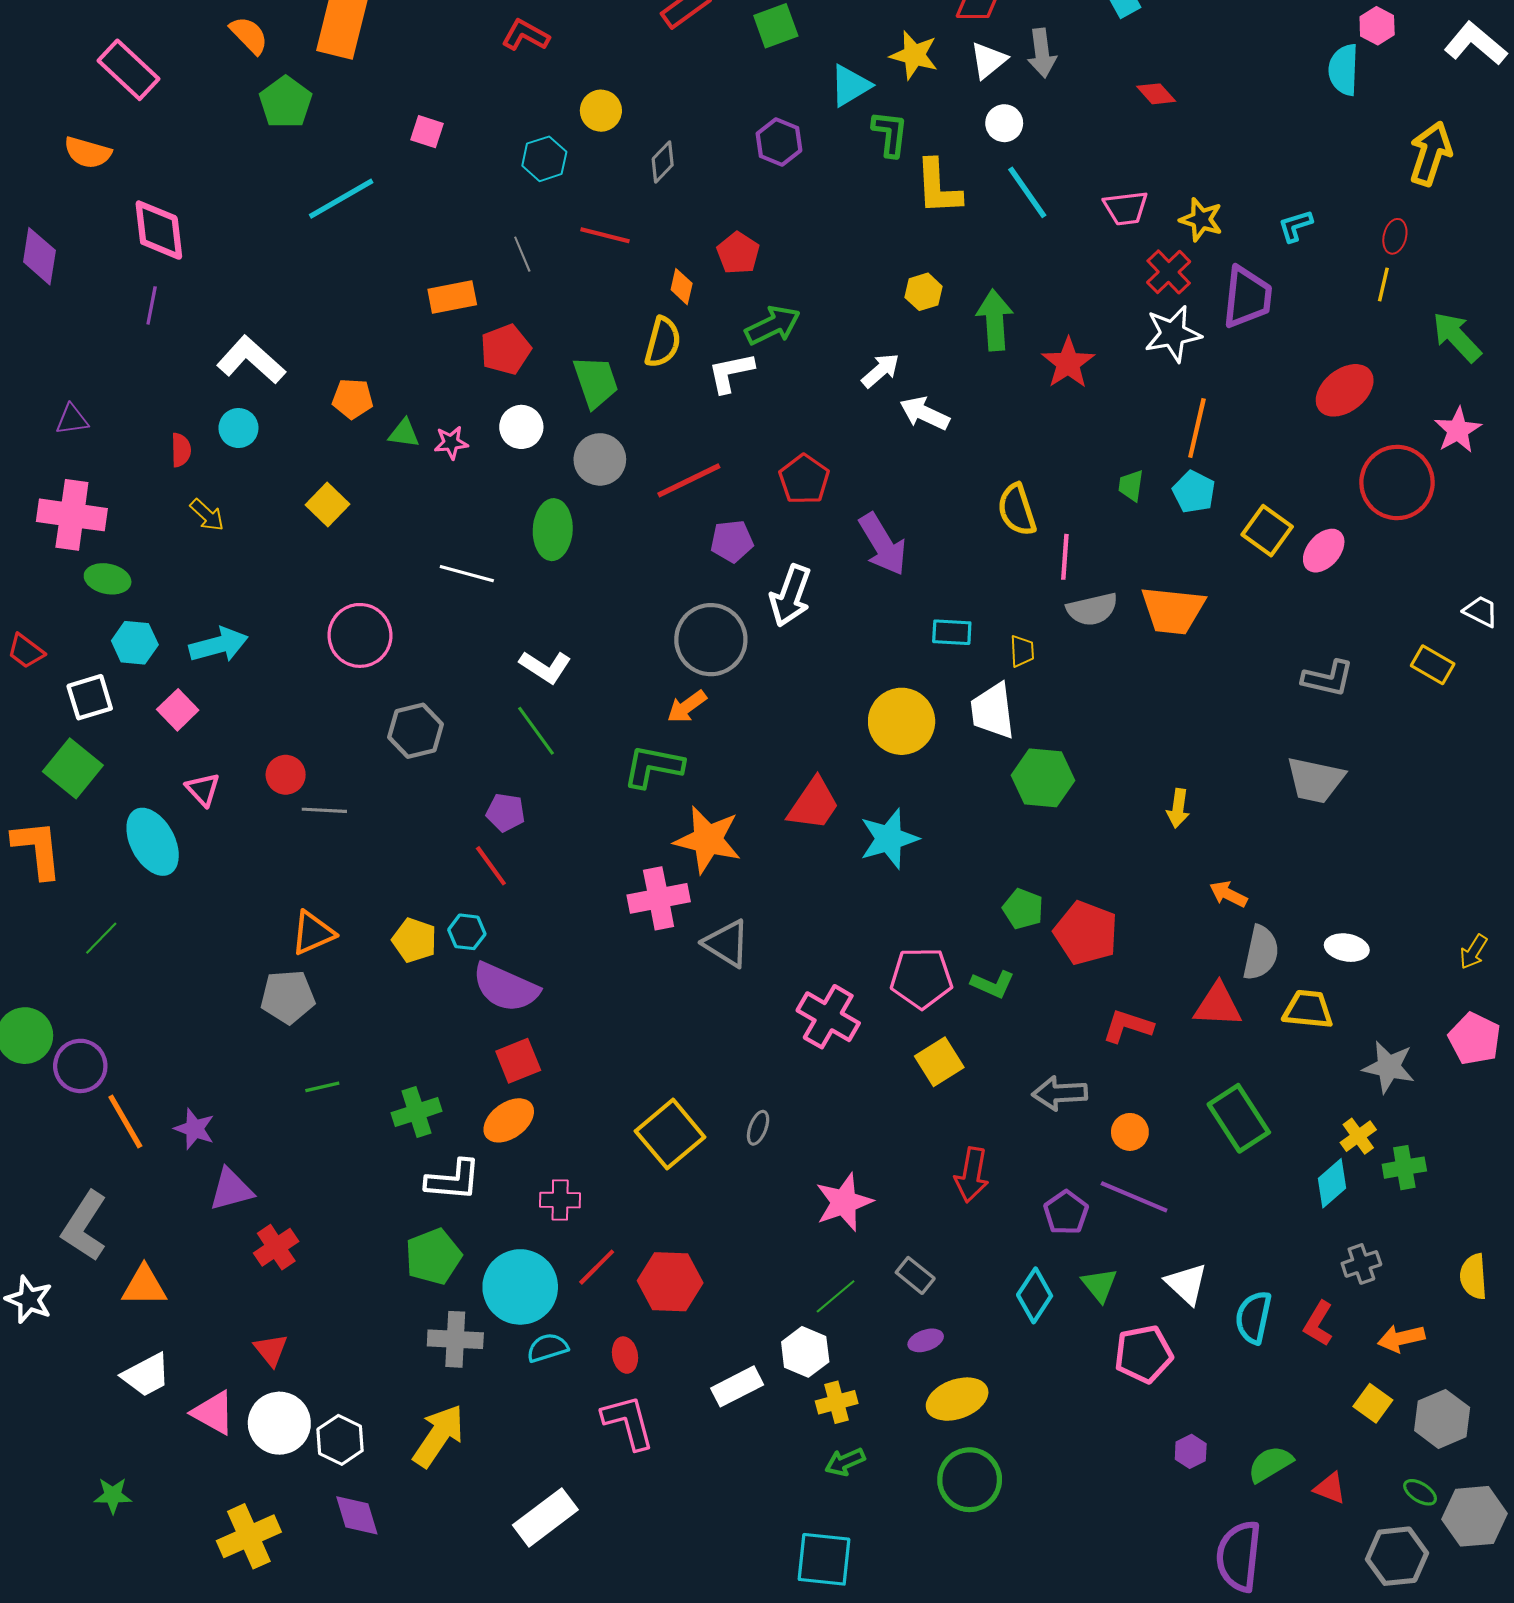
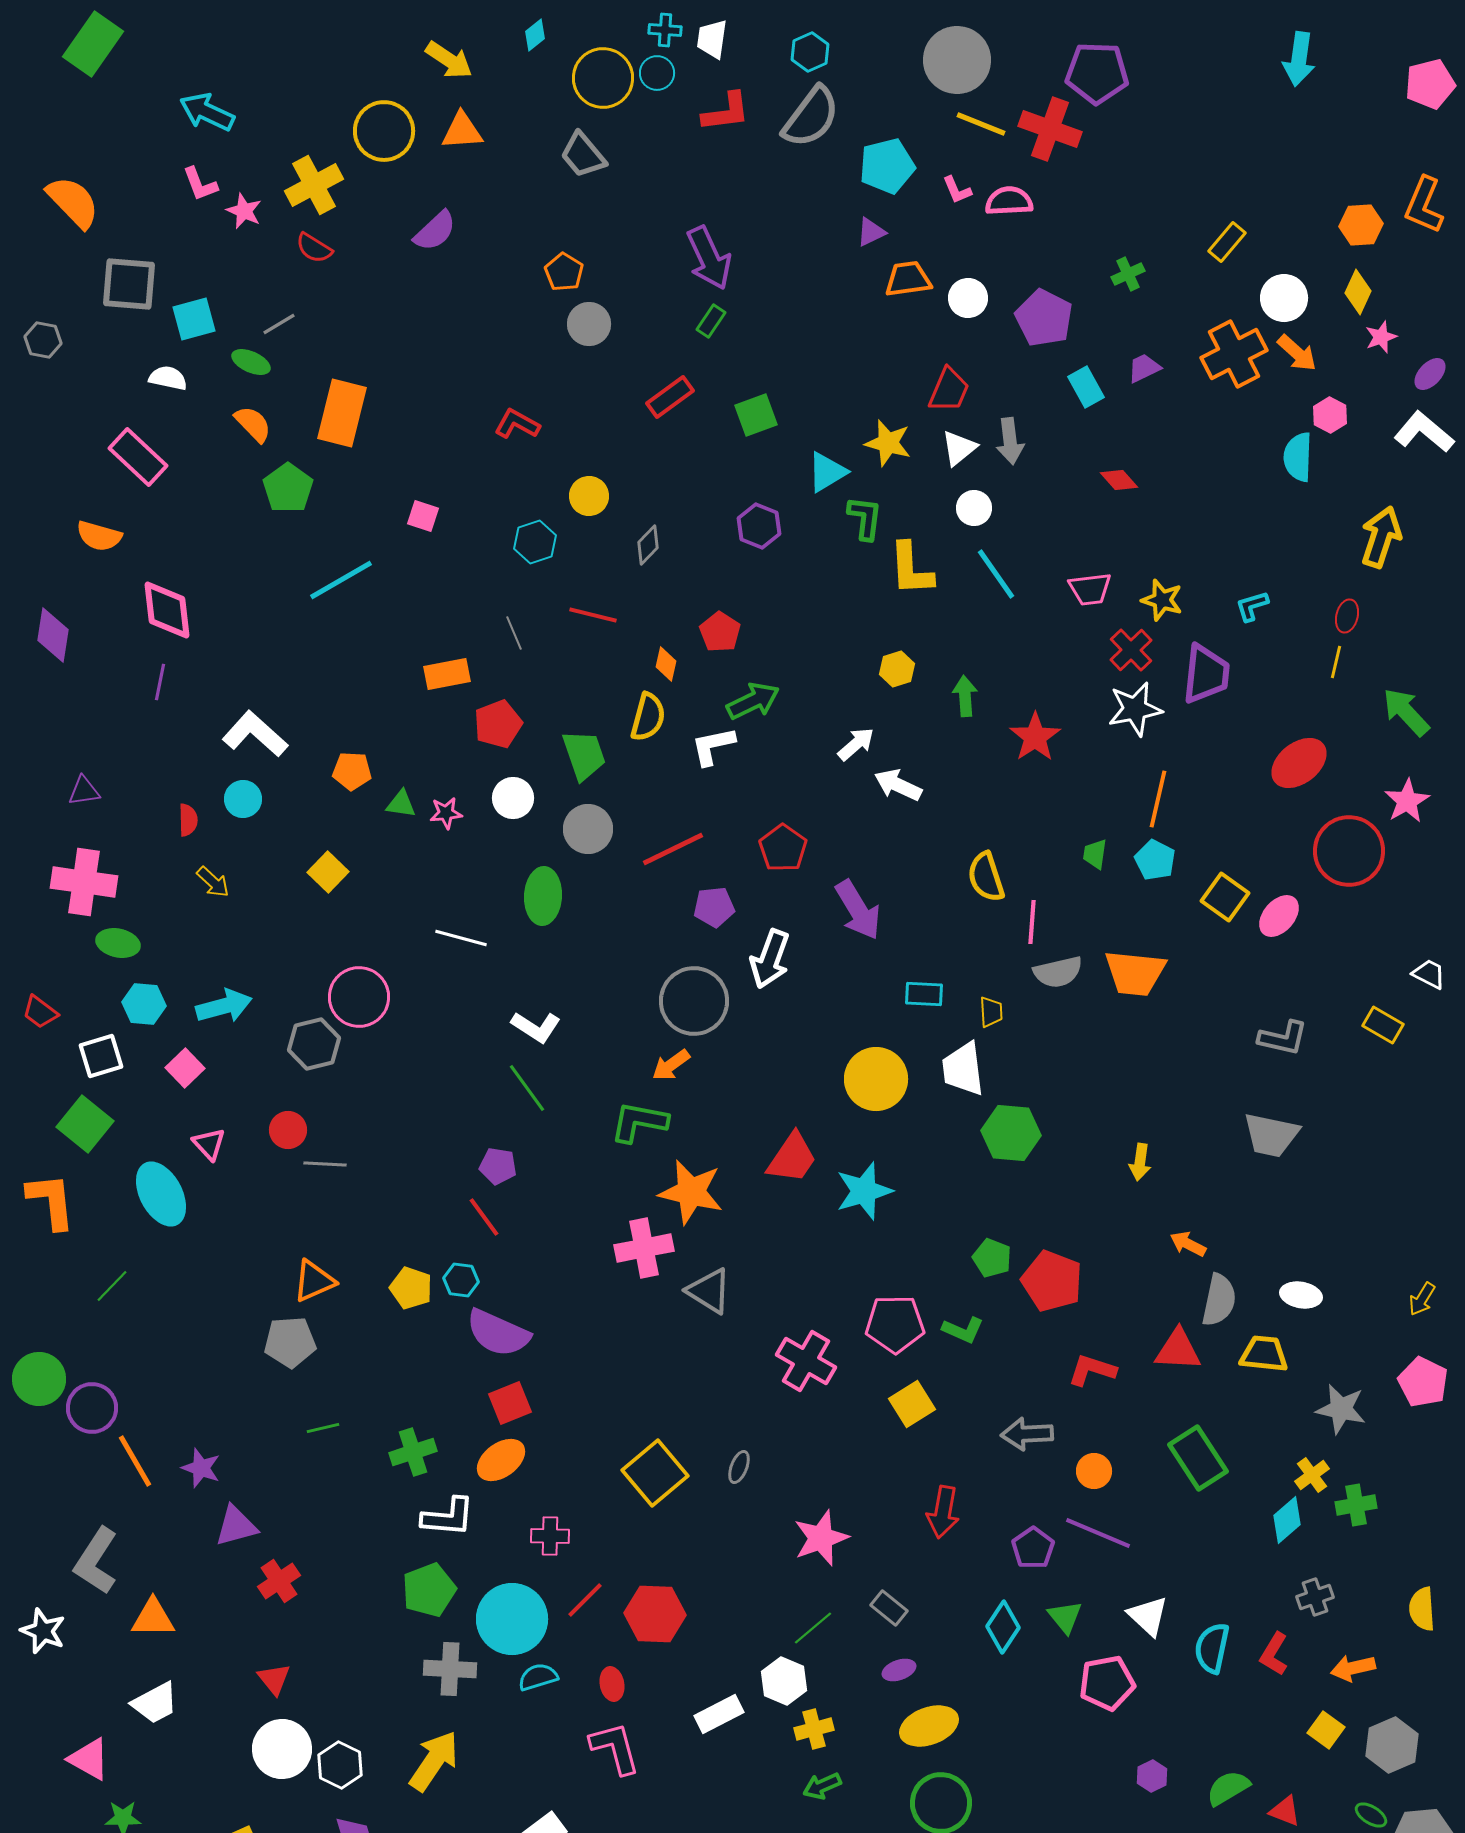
green arrow: (995, 320) -> (965, 696), size x0.7
gray hexagon: (415, 731) -> (314, 1044), moved
pink triangle: (213, 1413) -> (89, 1759), moved

